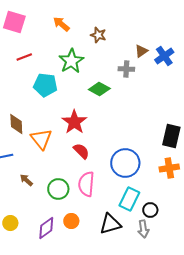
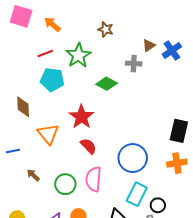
orange arrow: (61, 24) -> (52, 24), moved
red line: (24, 57) -> (45, 53), moved
brown diamond: (16, 124) -> (23, 107), moved

